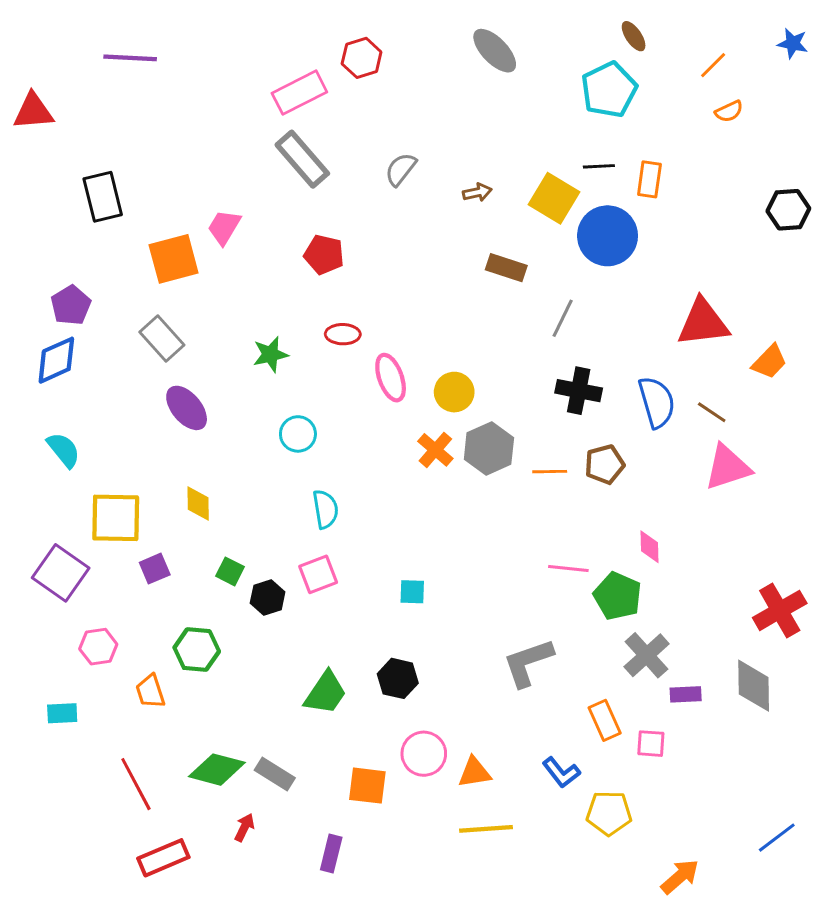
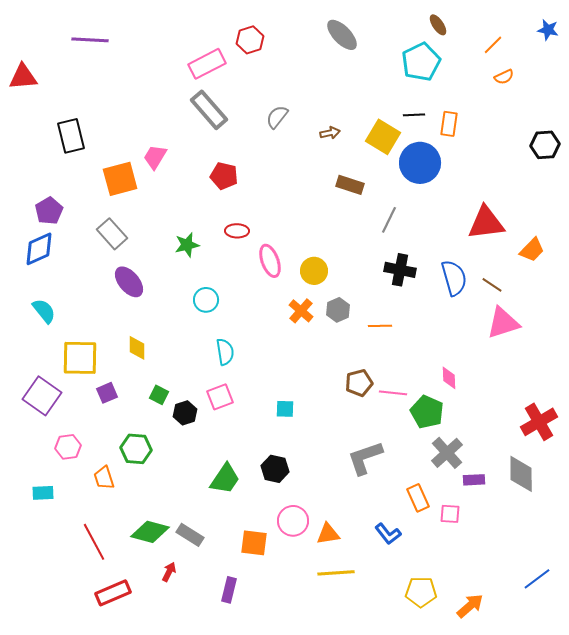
gray hexagon: (489, 448) -> (338, 310), size x0.7
brown pentagon: (605, 464) -> (359, 383), moved
yellow pentagon: (609, 813) -> (421, 592), moved

